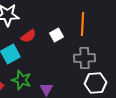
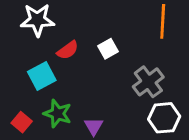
orange line: (82, 24) -> (163, 21), moved
gray cross: (84, 58) -> (148, 82), turned -35

